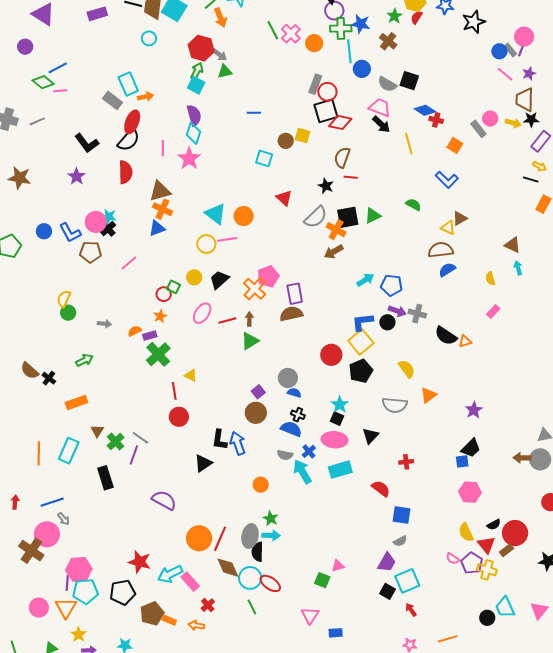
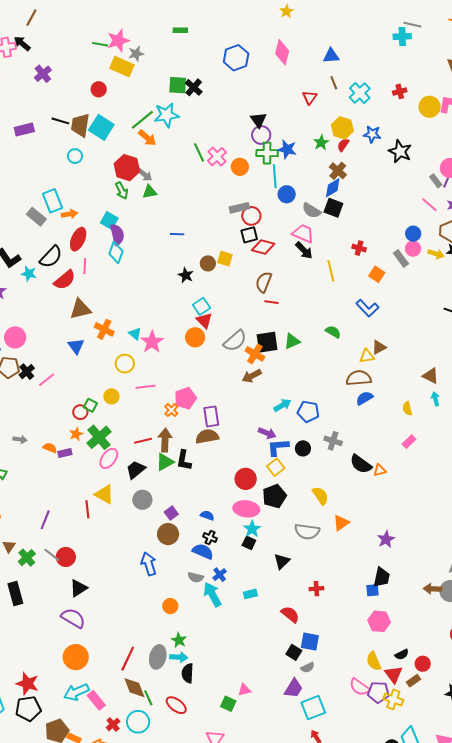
orange arrow: (220, 18) -> (147, 138), turned -30
black star: (474, 22) -> (400, 151), turned -30
brown cross: (388, 41) -> (338, 171), moved
blue circle: (499, 51) -> (413, 234), moved
green arrow: (197, 71) -> (122, 191), turned 126
gray rectangle: (315, 84) -> (239, 208), turned 54
cyan square: (196, 85) -> (109, 220), moved
blue diamond: (425, 110) -> (333, 188), moved, turned -65
black square: (326, 111) -> (249, 235), size x0.7
red ellipse: (132, 122) -> (78, 239), moved
pink star: (189, 158) -> (152, 342), moved
cyan square: (264, 158) -> (201, 306), moved, turned 36
red semicircle: (125, 172) -> (65, 280), moved, turned 50
black star: (326, 186) -> (186, 275), moved
orange cross: (162, 209) -> (104, 329), moved
cyan triangle: (216, 214) -> (135, 334), size x0.6
orange circle: (244, 216) -> (195, 337), moved
cyan star: (109, 217) -> (29, 274), moved
blue triangle: (157, 228) -> (76, 346), turned -48
yellow triangle: (448, 228) -> (367, 356), turned -35
black cross: (108, 229) -> (27, 372), moved
pink line: (227, 239) -> (146, 387), moved
black trapezoid: (219, 280) -> (136, 470), moved
orange cross: (255, 289) -> (171, 410), size x0.6
purple arrow: (397, 311) -> (267, 433), moved
pink ellipse: (202, 313) -> (109, 458), moved
brown arrow: (249, 319) -> (165, 440), size x1.6
orange semicircle: (135, 331) -> (50, 448), turned 48
yellow square: (361, 342) -> (276, 467), size x0.7
green cross: (158, 354) -> (99, 437), moved
yellow triangle: (191, 375) -> (104, 494), size x1.5
gray circle: (288, 378) -> (142, 500), moved
red circle: (179, 417) -> (66, 557), moved
black L-shape: (219, 440) -> (184, 460), moved
pink ellipse: (335, 440) -> (246, 509), moved
black trapezoid: (471, 448) -> (382, 577), turned -35
purple line: (134, 455) -> (45, 520), moved
black triangle: (203, 463) -> (78, 588), moved
cyan rectangle: (340, 470) -> (250, 594), size x0.6
red circle: (515, 533) -> (423, 664), size x0.6
orange circle: (199, 538) -> (76, 657), moved
black semicircle: (257, 552) -> (188, 673), moved
pink semicircle: (453, 559) -> (359, 687), size x1.5
red star: (140, 562) -> (27, 684), moved
purple pentagon: (472, 563) -> (378, 692), turned -30
cyan circle: (250, 578) -> (138, 722), moved
black square: (388, 591) -> (294, 652), moved
green line: (252, 607) -> (148, 698), moved

